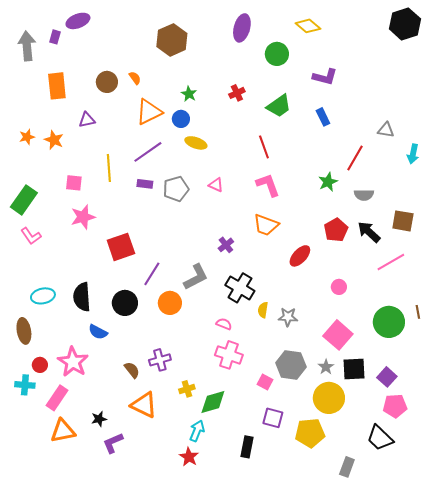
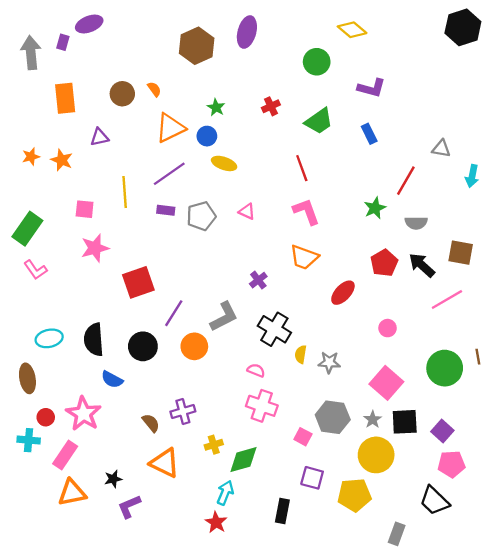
purple ellipse: (242, 28) -> (247, 32), moved

